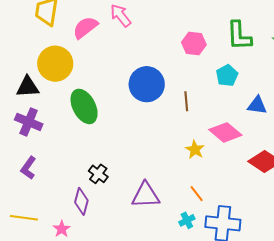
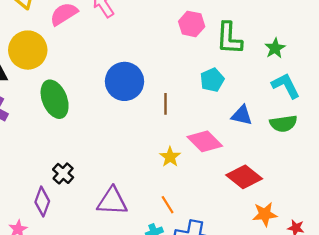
pink hexagon: (194, 43) -> (192, 24), moved

